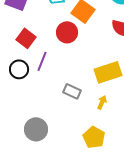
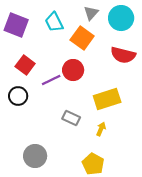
red circle: (67, 32) -> (73, 70), moved
purple line: (42, 61) -> (51, 80), moved, turned 42

